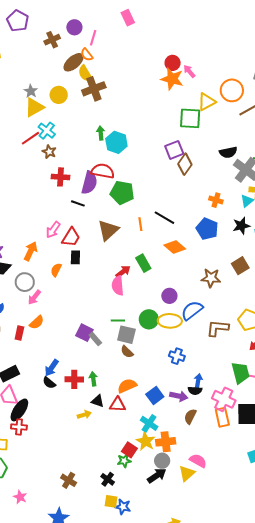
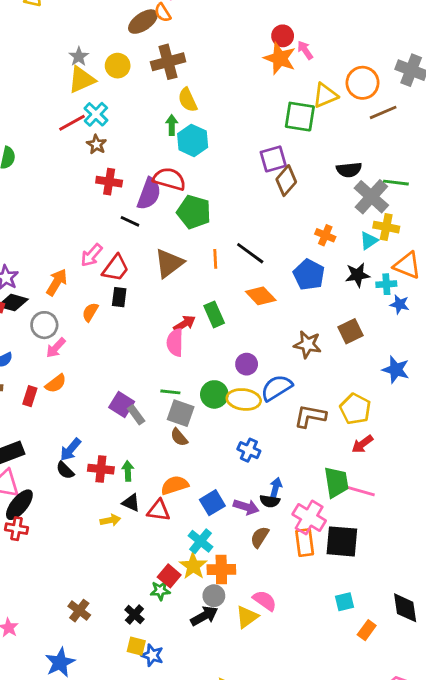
yellow semicircle: (85, 74) -> (188, 100), moved

